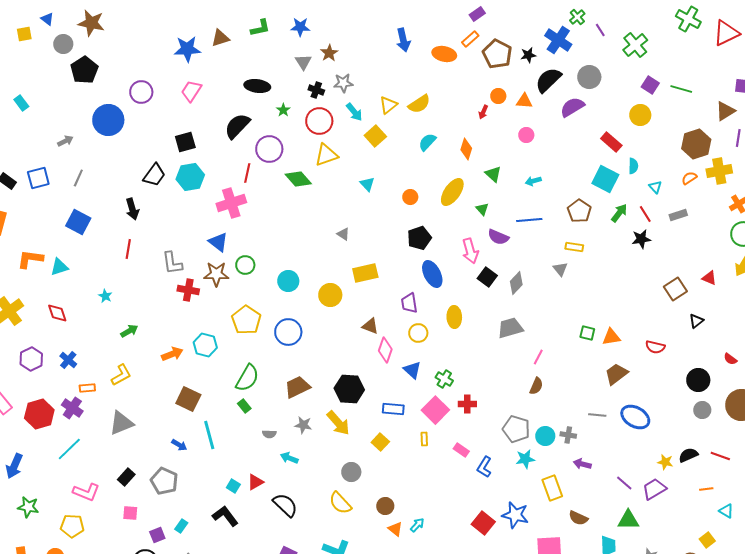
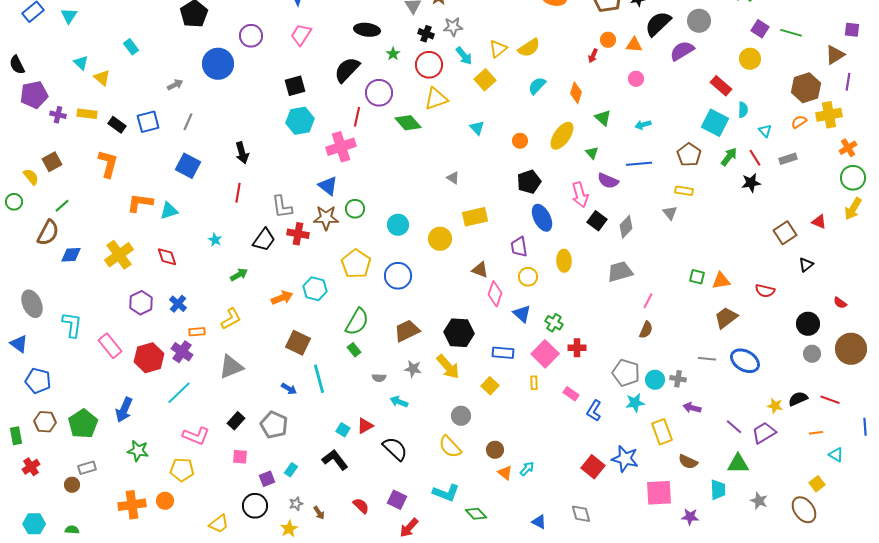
black trapezoid: (154, 175) -> (264, 240), moved

